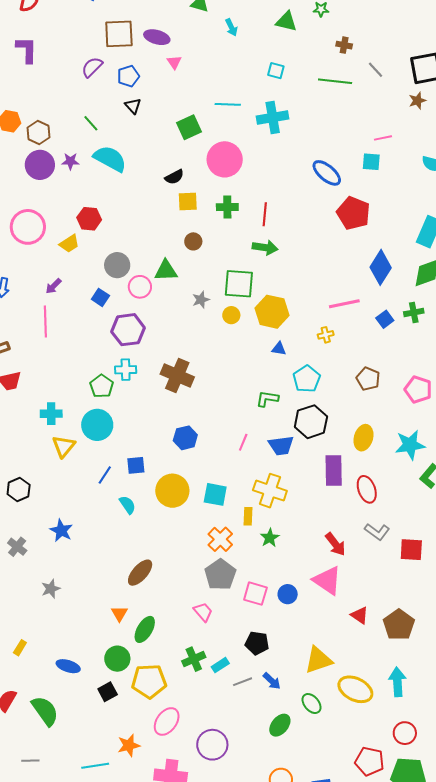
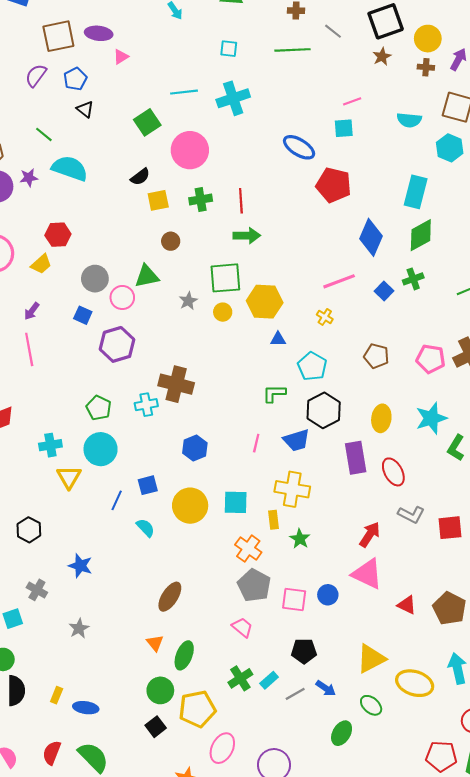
pink triangle: (174, 62) -> (121, 57), turned 42
yellow cross: (326, 335) -> (325, 317), turned -35
cyan cross: (126, 370) -> (146, 405), moved
red arrow: (335, 544) -> (370, 535), turned -100
blue ellipse: (68, 666) -> (86, 708), moved

